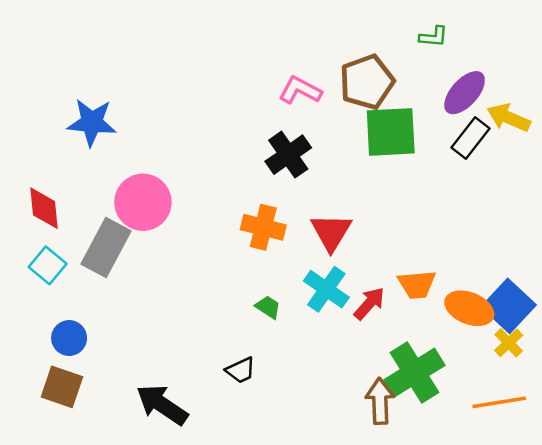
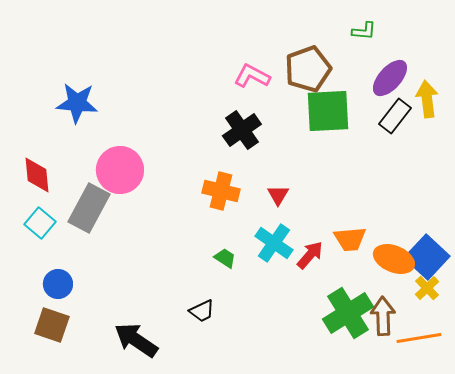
yellow arrow: (509, 118) -> (427, 99), turned 60
red triangle: (331, 232) -> (278, 195), size x0.6
brown arrow: (380, 401) -> (383, 316), moved

